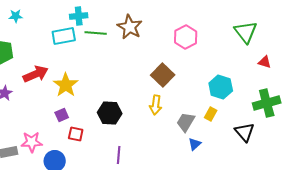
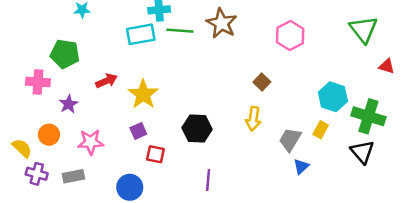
red arrow: (36, 74) -> (106, 81), size x0.7
brown square: (163, 75) -> (262, 82), size x0.6
green cross: (267, 103) -> (368, 116), moved, turned 32
pink star: (32, 142) -> (91, 142), moved

